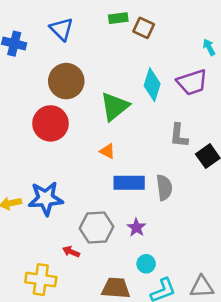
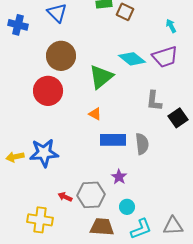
cyan arrow: (209, 47) -> (171, 26), moved
cyan diamond: (152, 85) -> (132, 59), turned -68
gray hexagon: (96, 228) -> (91, 195), moved

